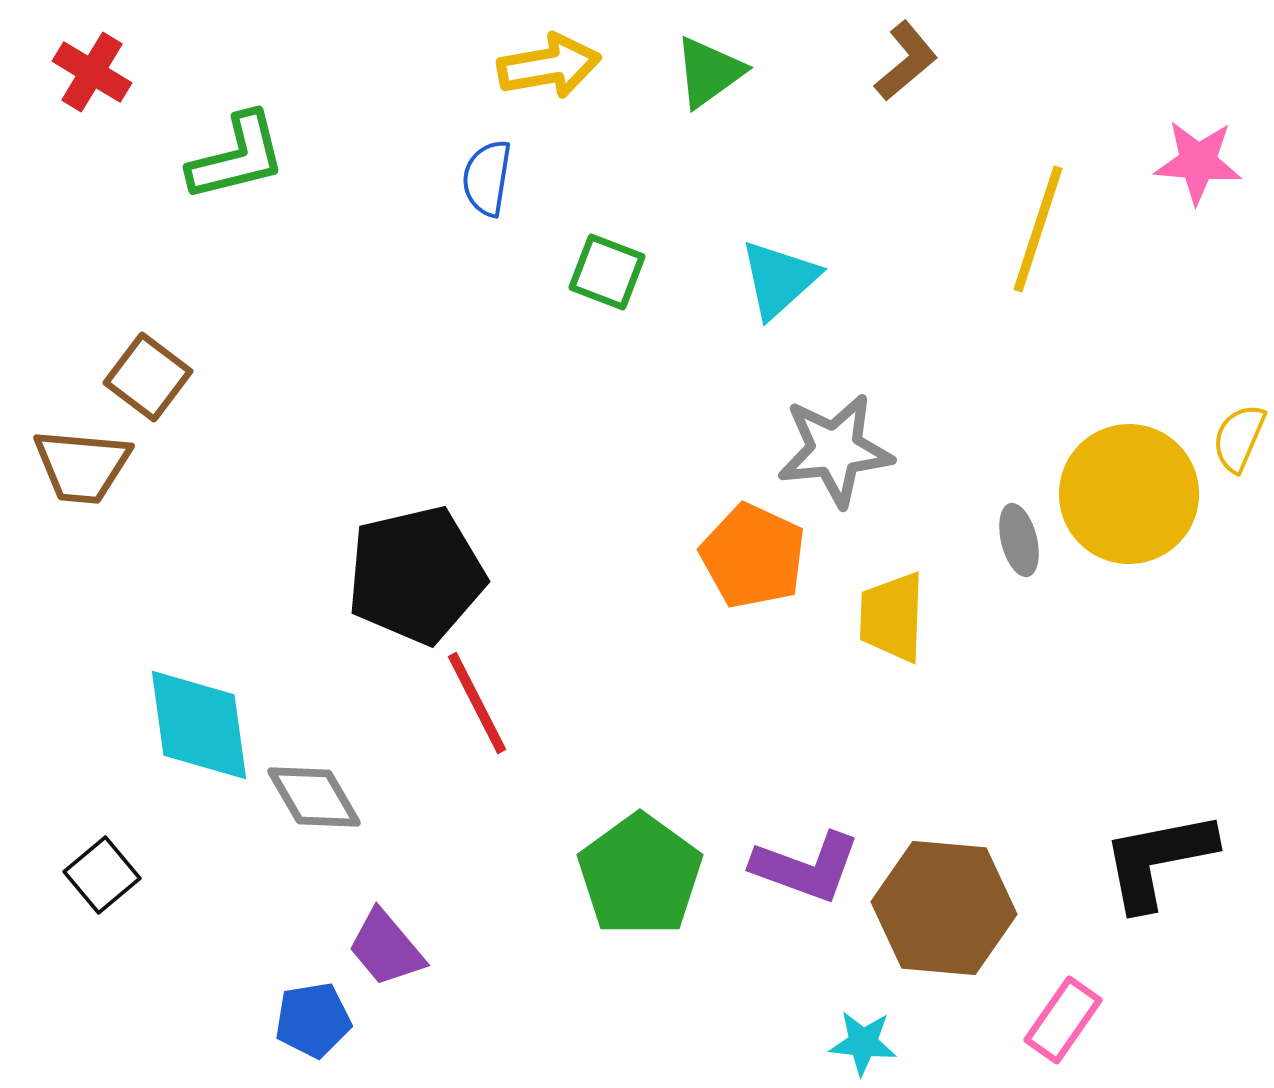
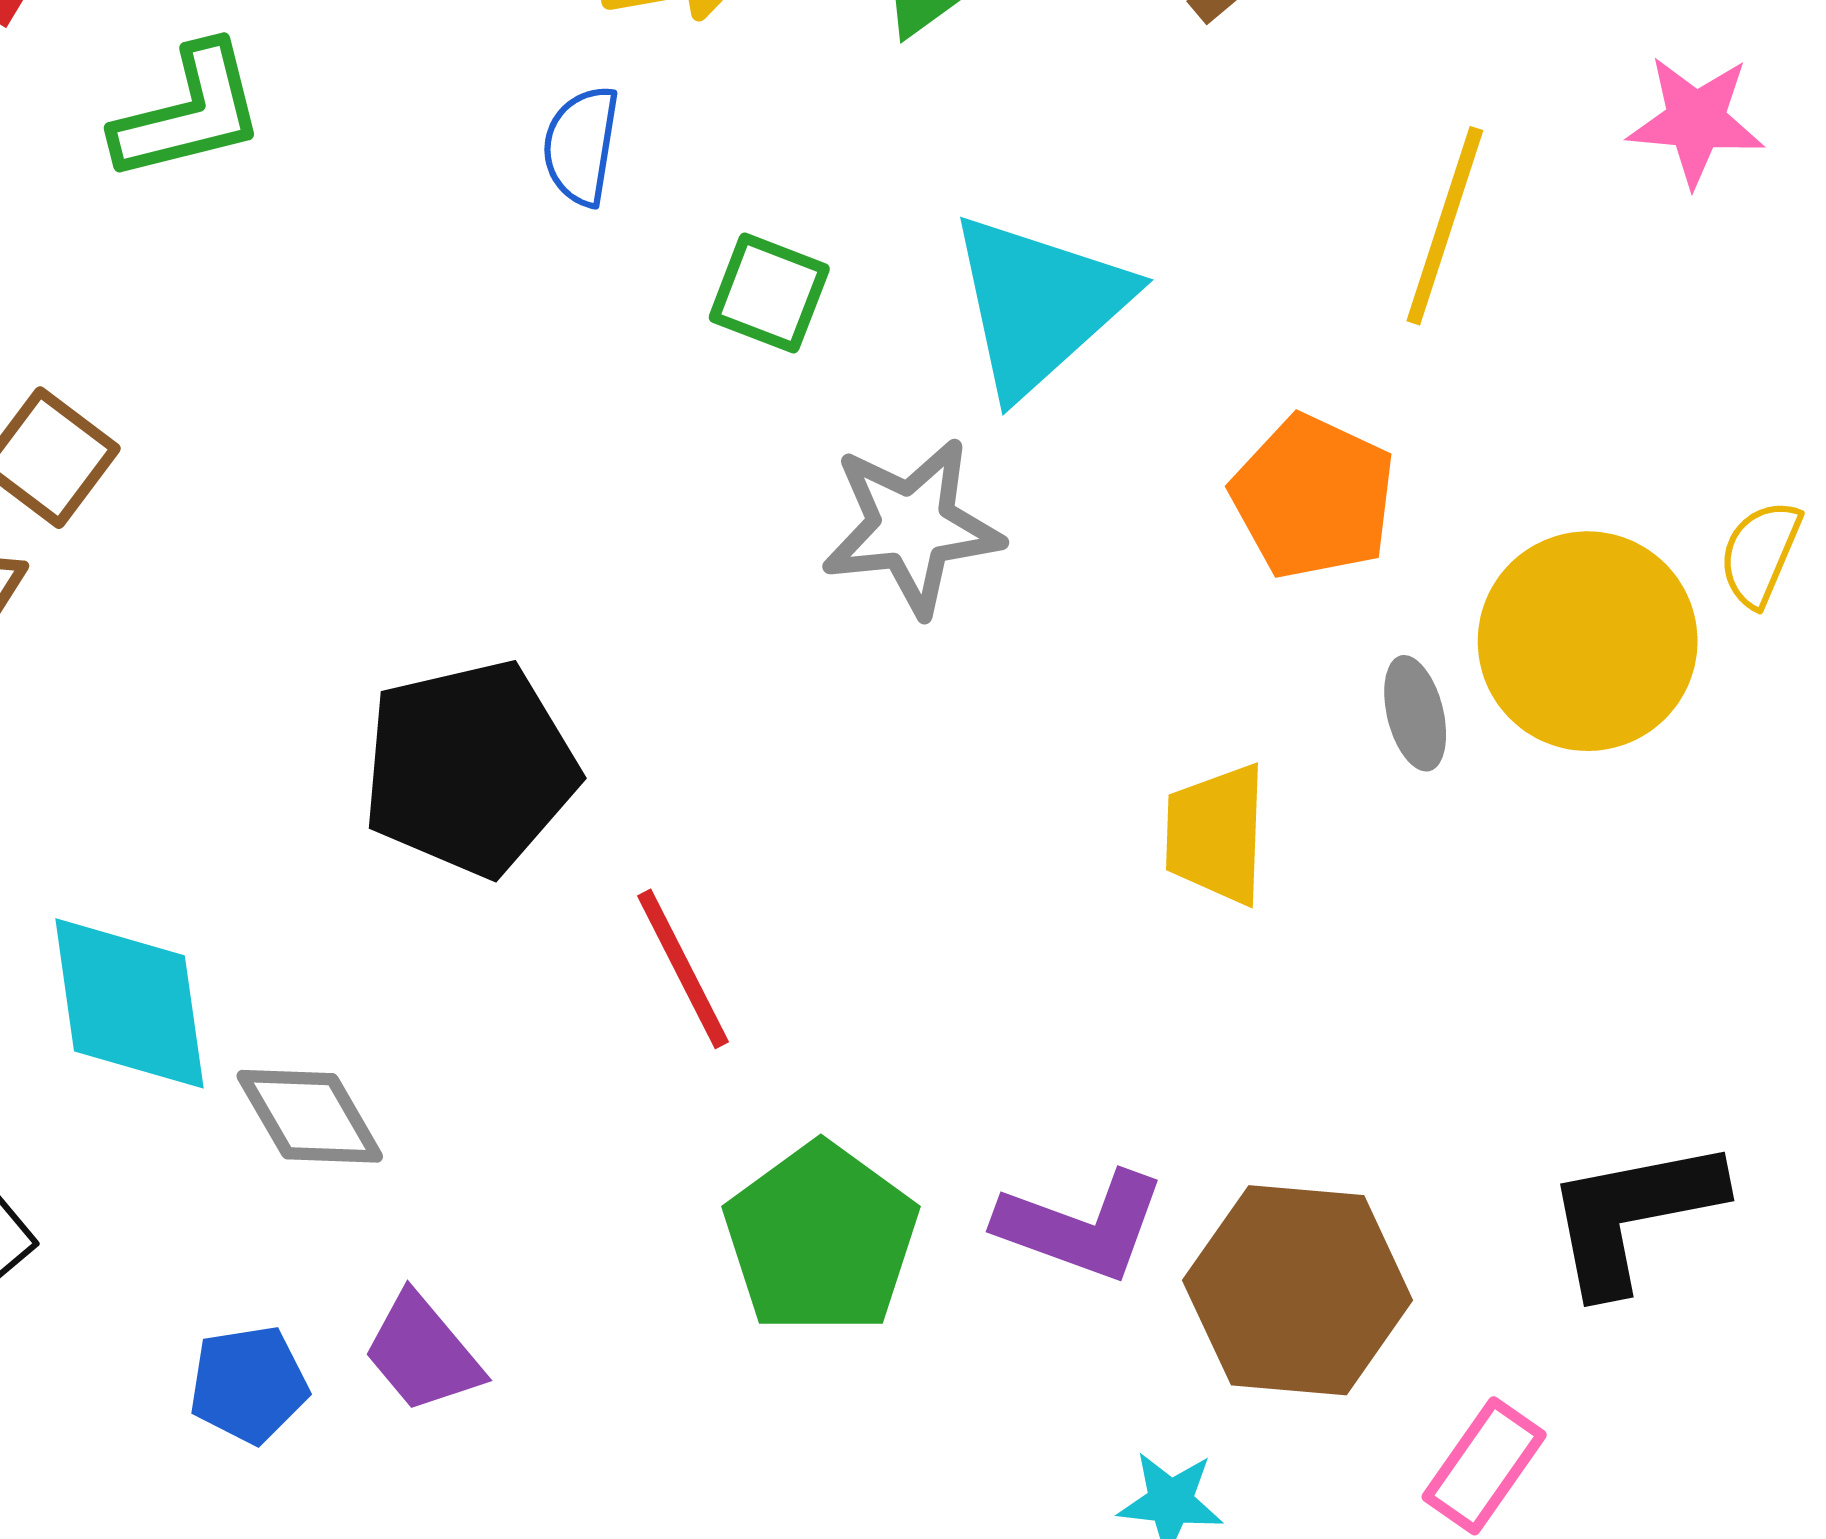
cyan triangle: (779, 279) -> (1039, 304), size x1.5
gray star: (835, 450) -> (912, 527), moved
orange pentagon: (753, 556) -> (1313, 497), moved
red line: (477, 703) -> (683, 969), moved
blue pentagon: (313, 1020) -> (249, 1384), moved

